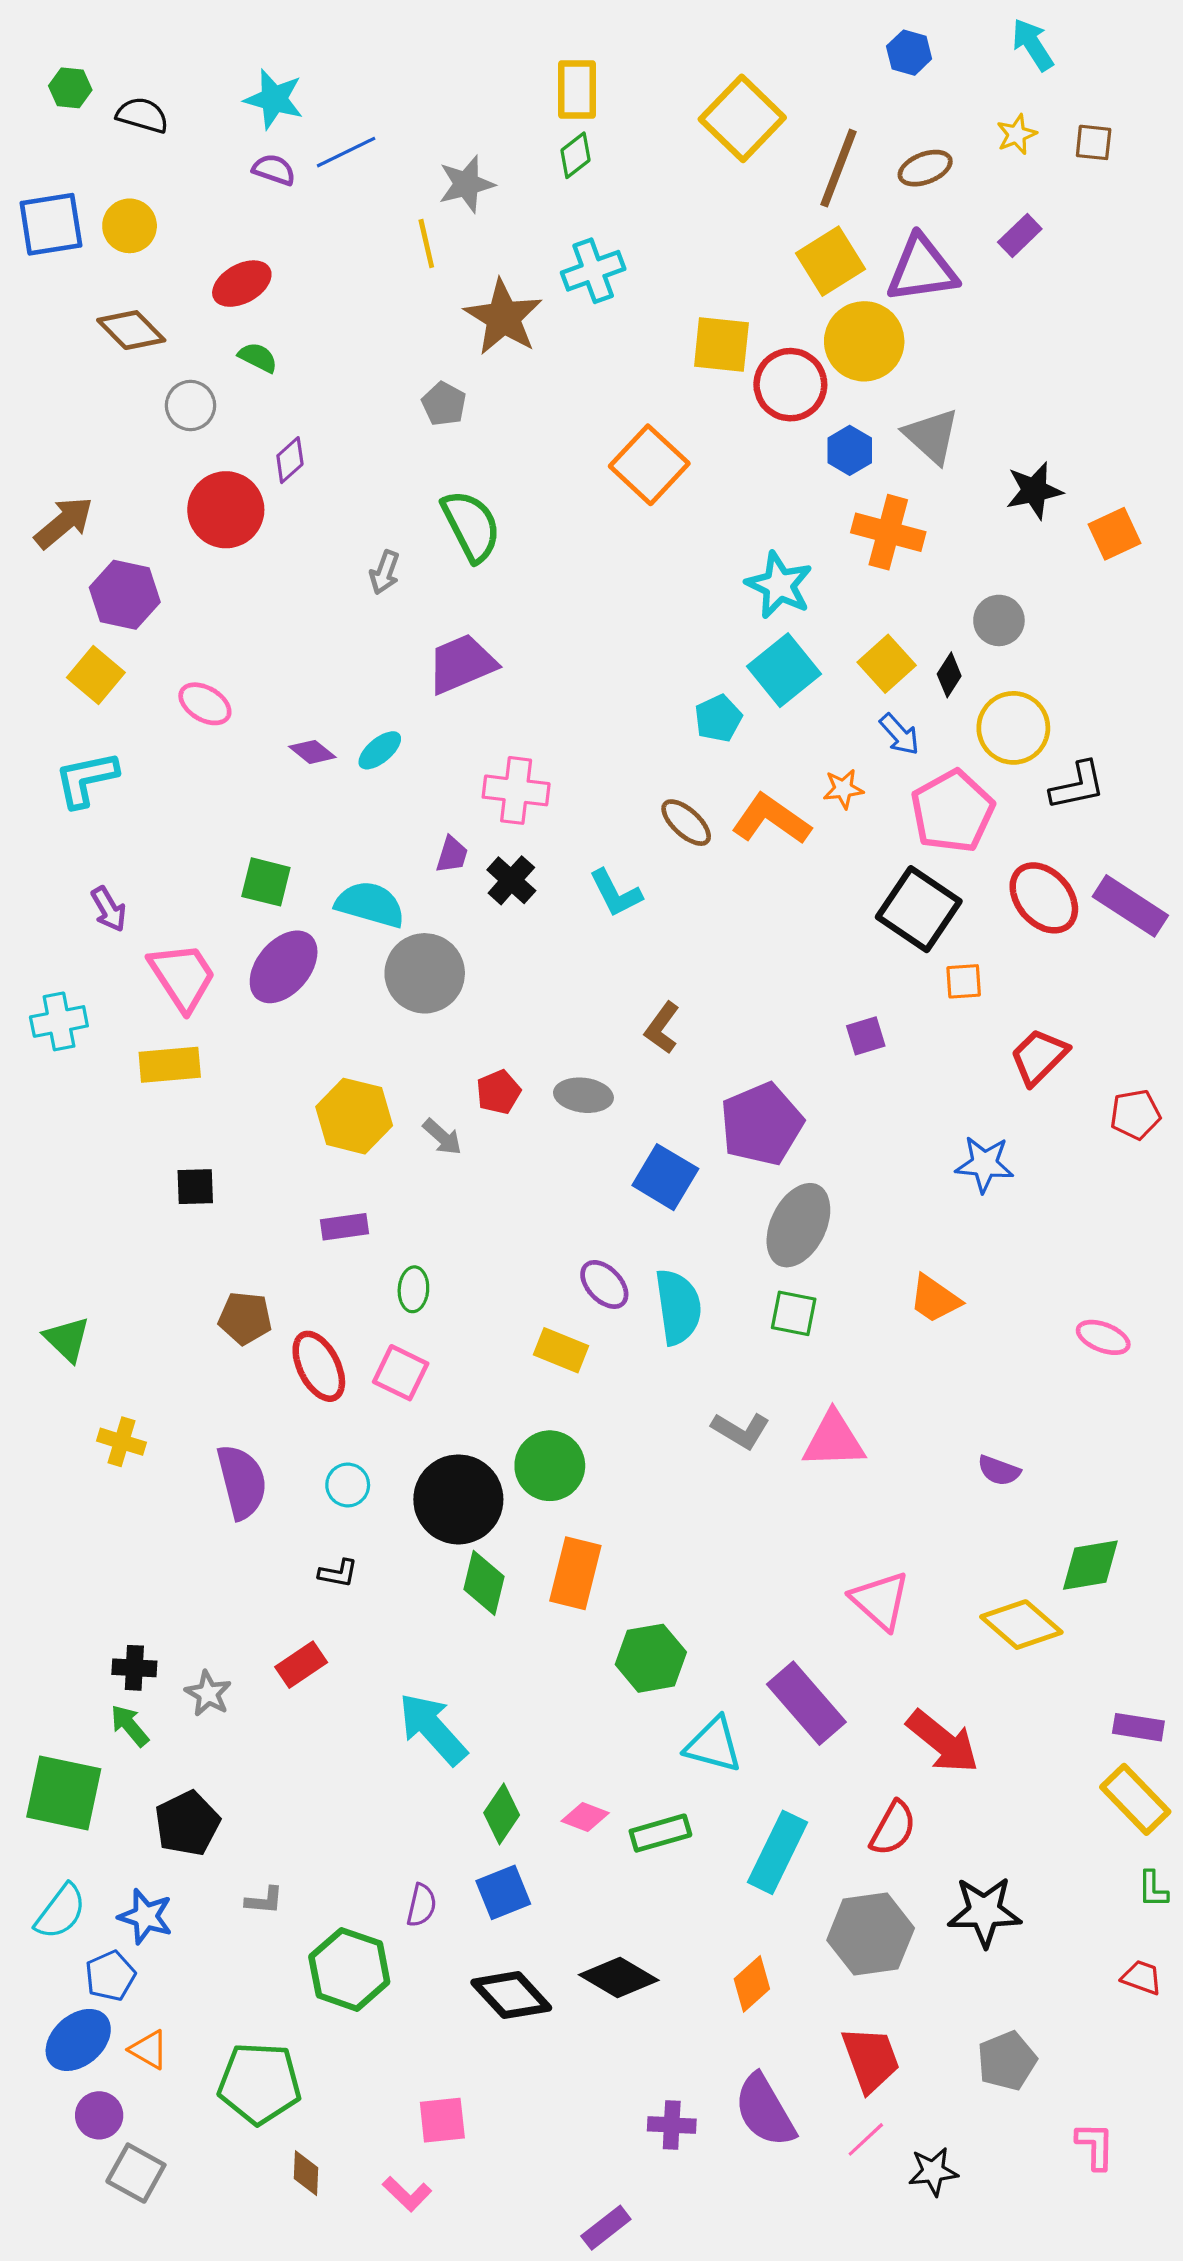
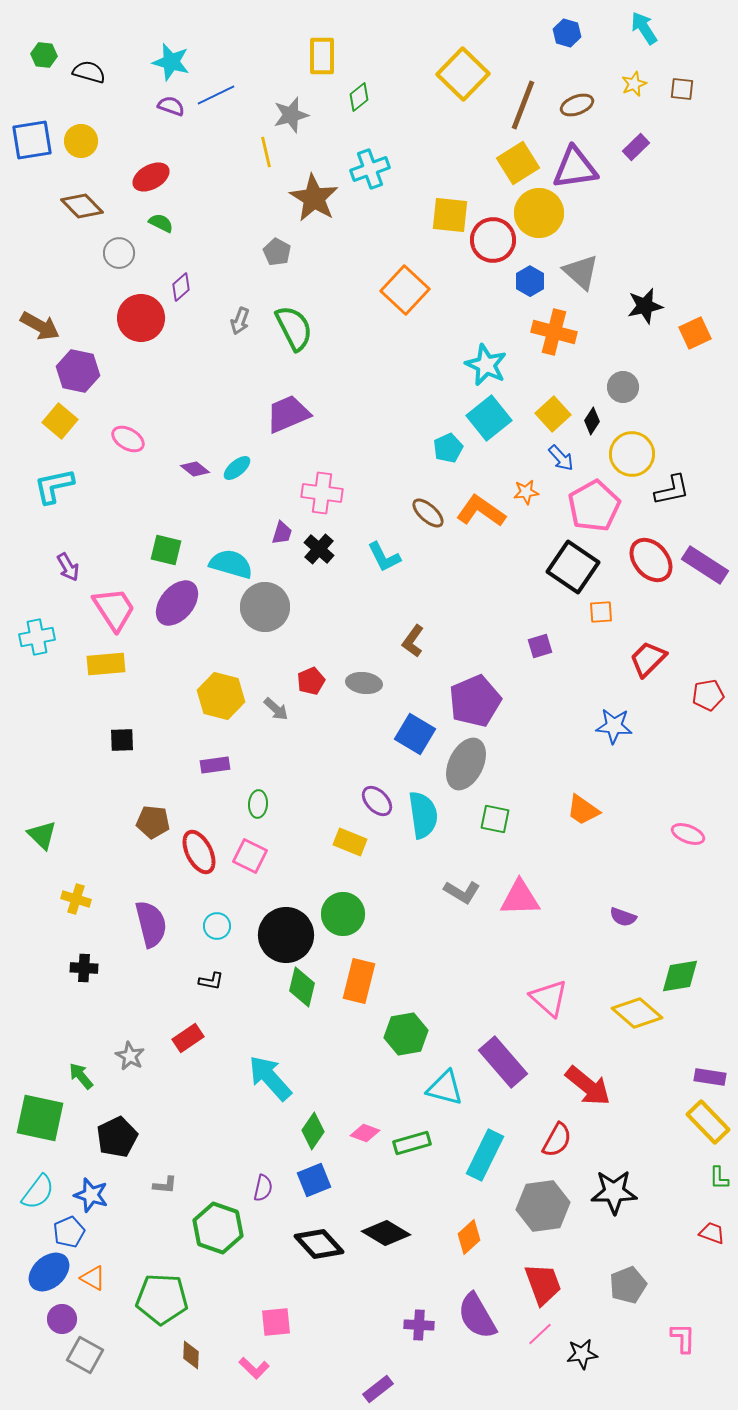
yellow rectangle: (577, 90) -> (322, 56), moved
brown arrow: (64, 523) -> (40, 326), turned 69
gray arrow: (385, 572) -> (240, 321), moved
gray ellipse: (798, 1225) -> (466, 764), moved
black cross: (134, 1668) -> (84, 968), moved

